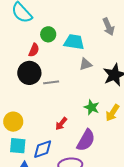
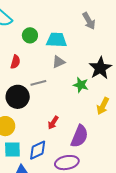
red semicircle: (34, 50) -> (15, 62), moved
gray triangle: (86, 64) -> (59, 62), moved
black circle: (29, 73) -> (18, 97), moved
green star: (92, 107) -> (81, 85), moved

